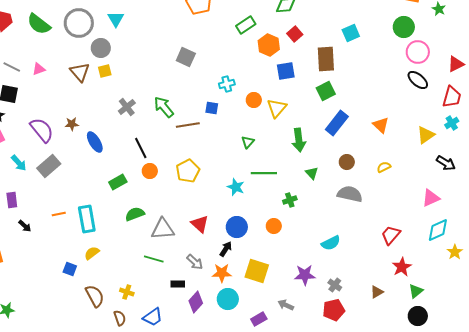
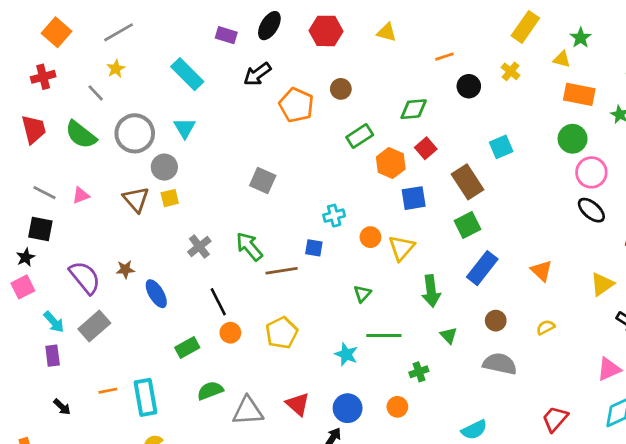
gray square: (186, 57) -> (263, 181), moved
brown rectangle: (326, 59) -> (467, 182), turned -30
purple rectangle: (12, 200) -> (53, 356), moved

